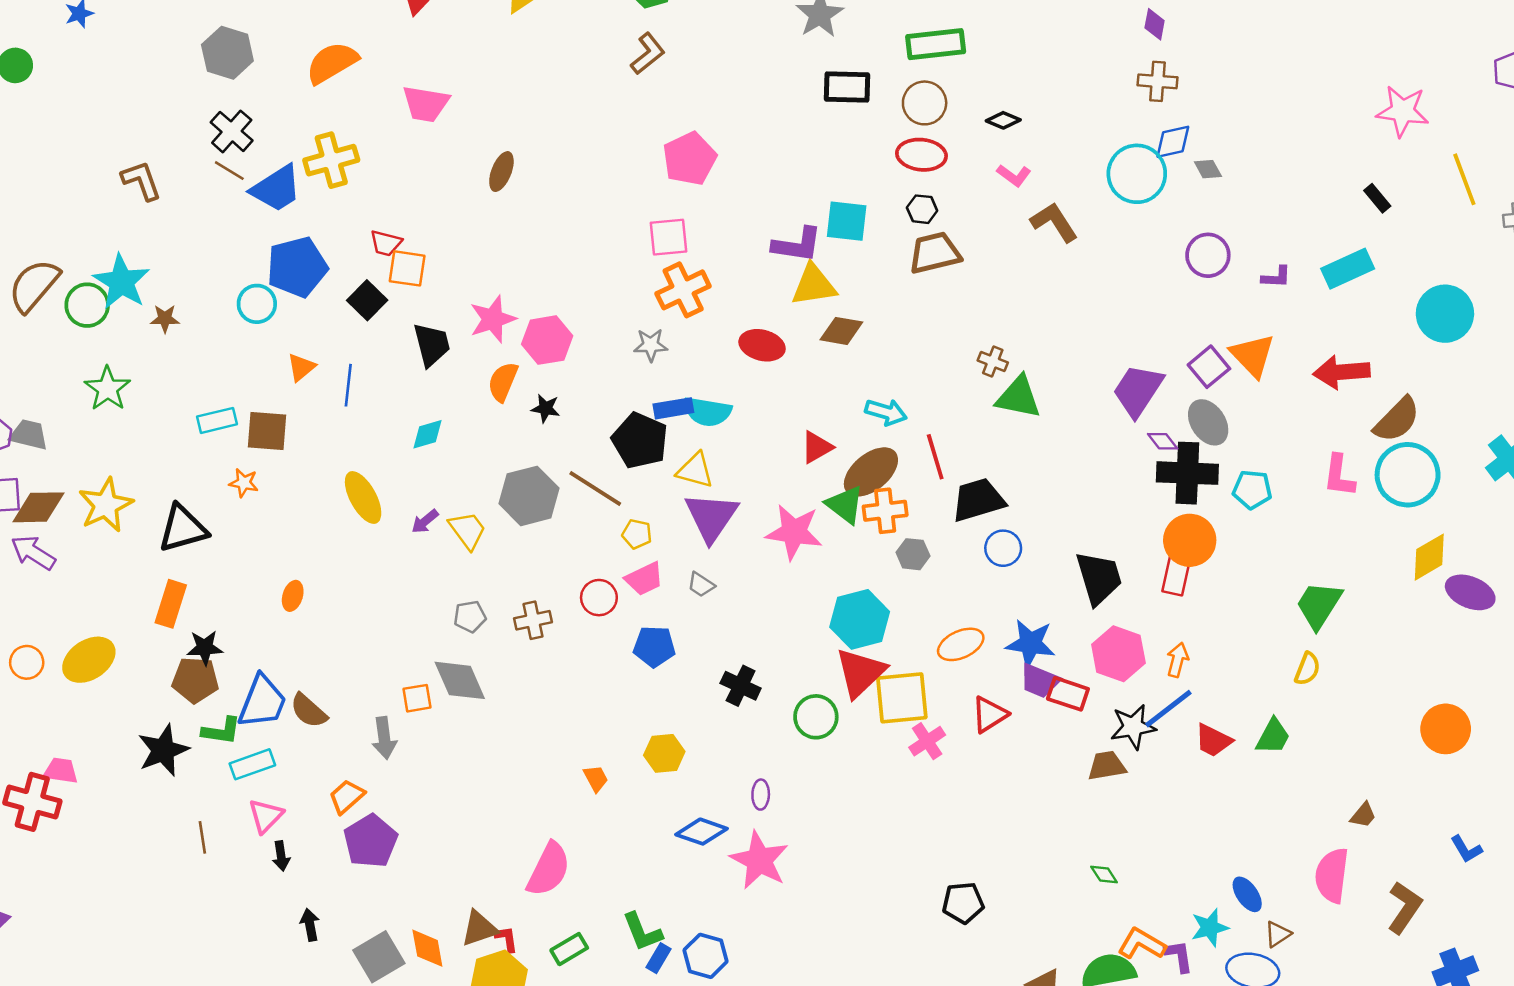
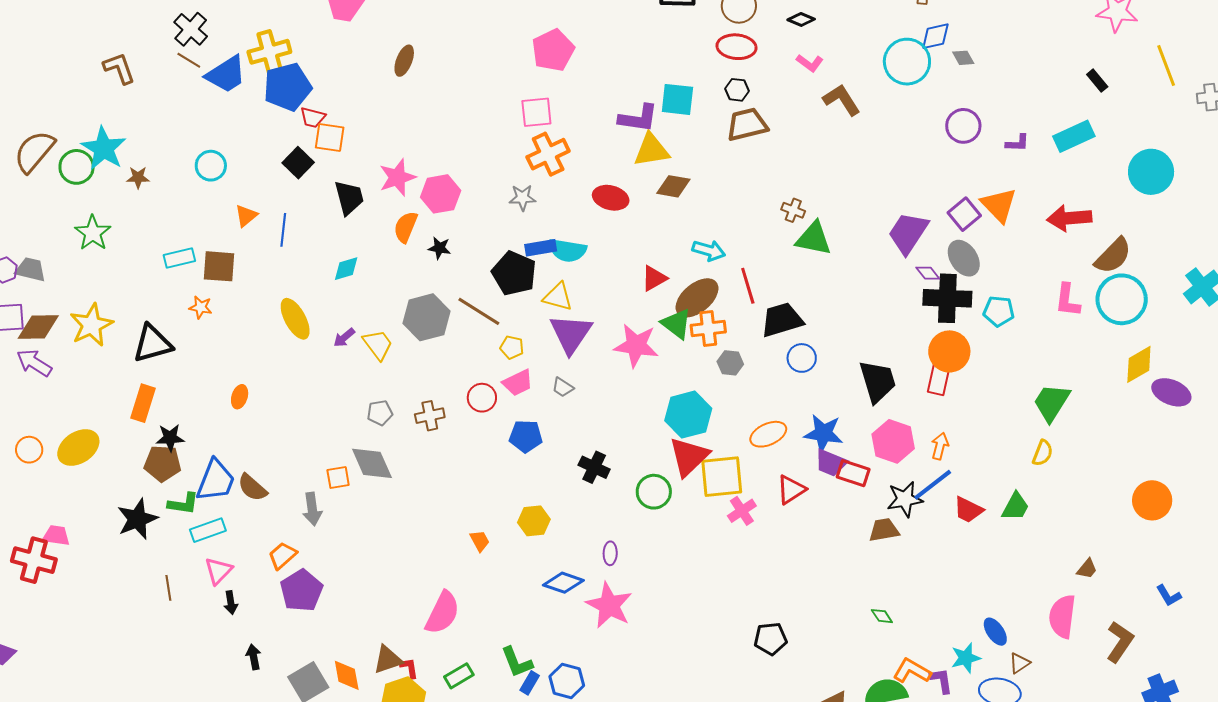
blue pentagon: (297, 267) -> (287, 87), moved

